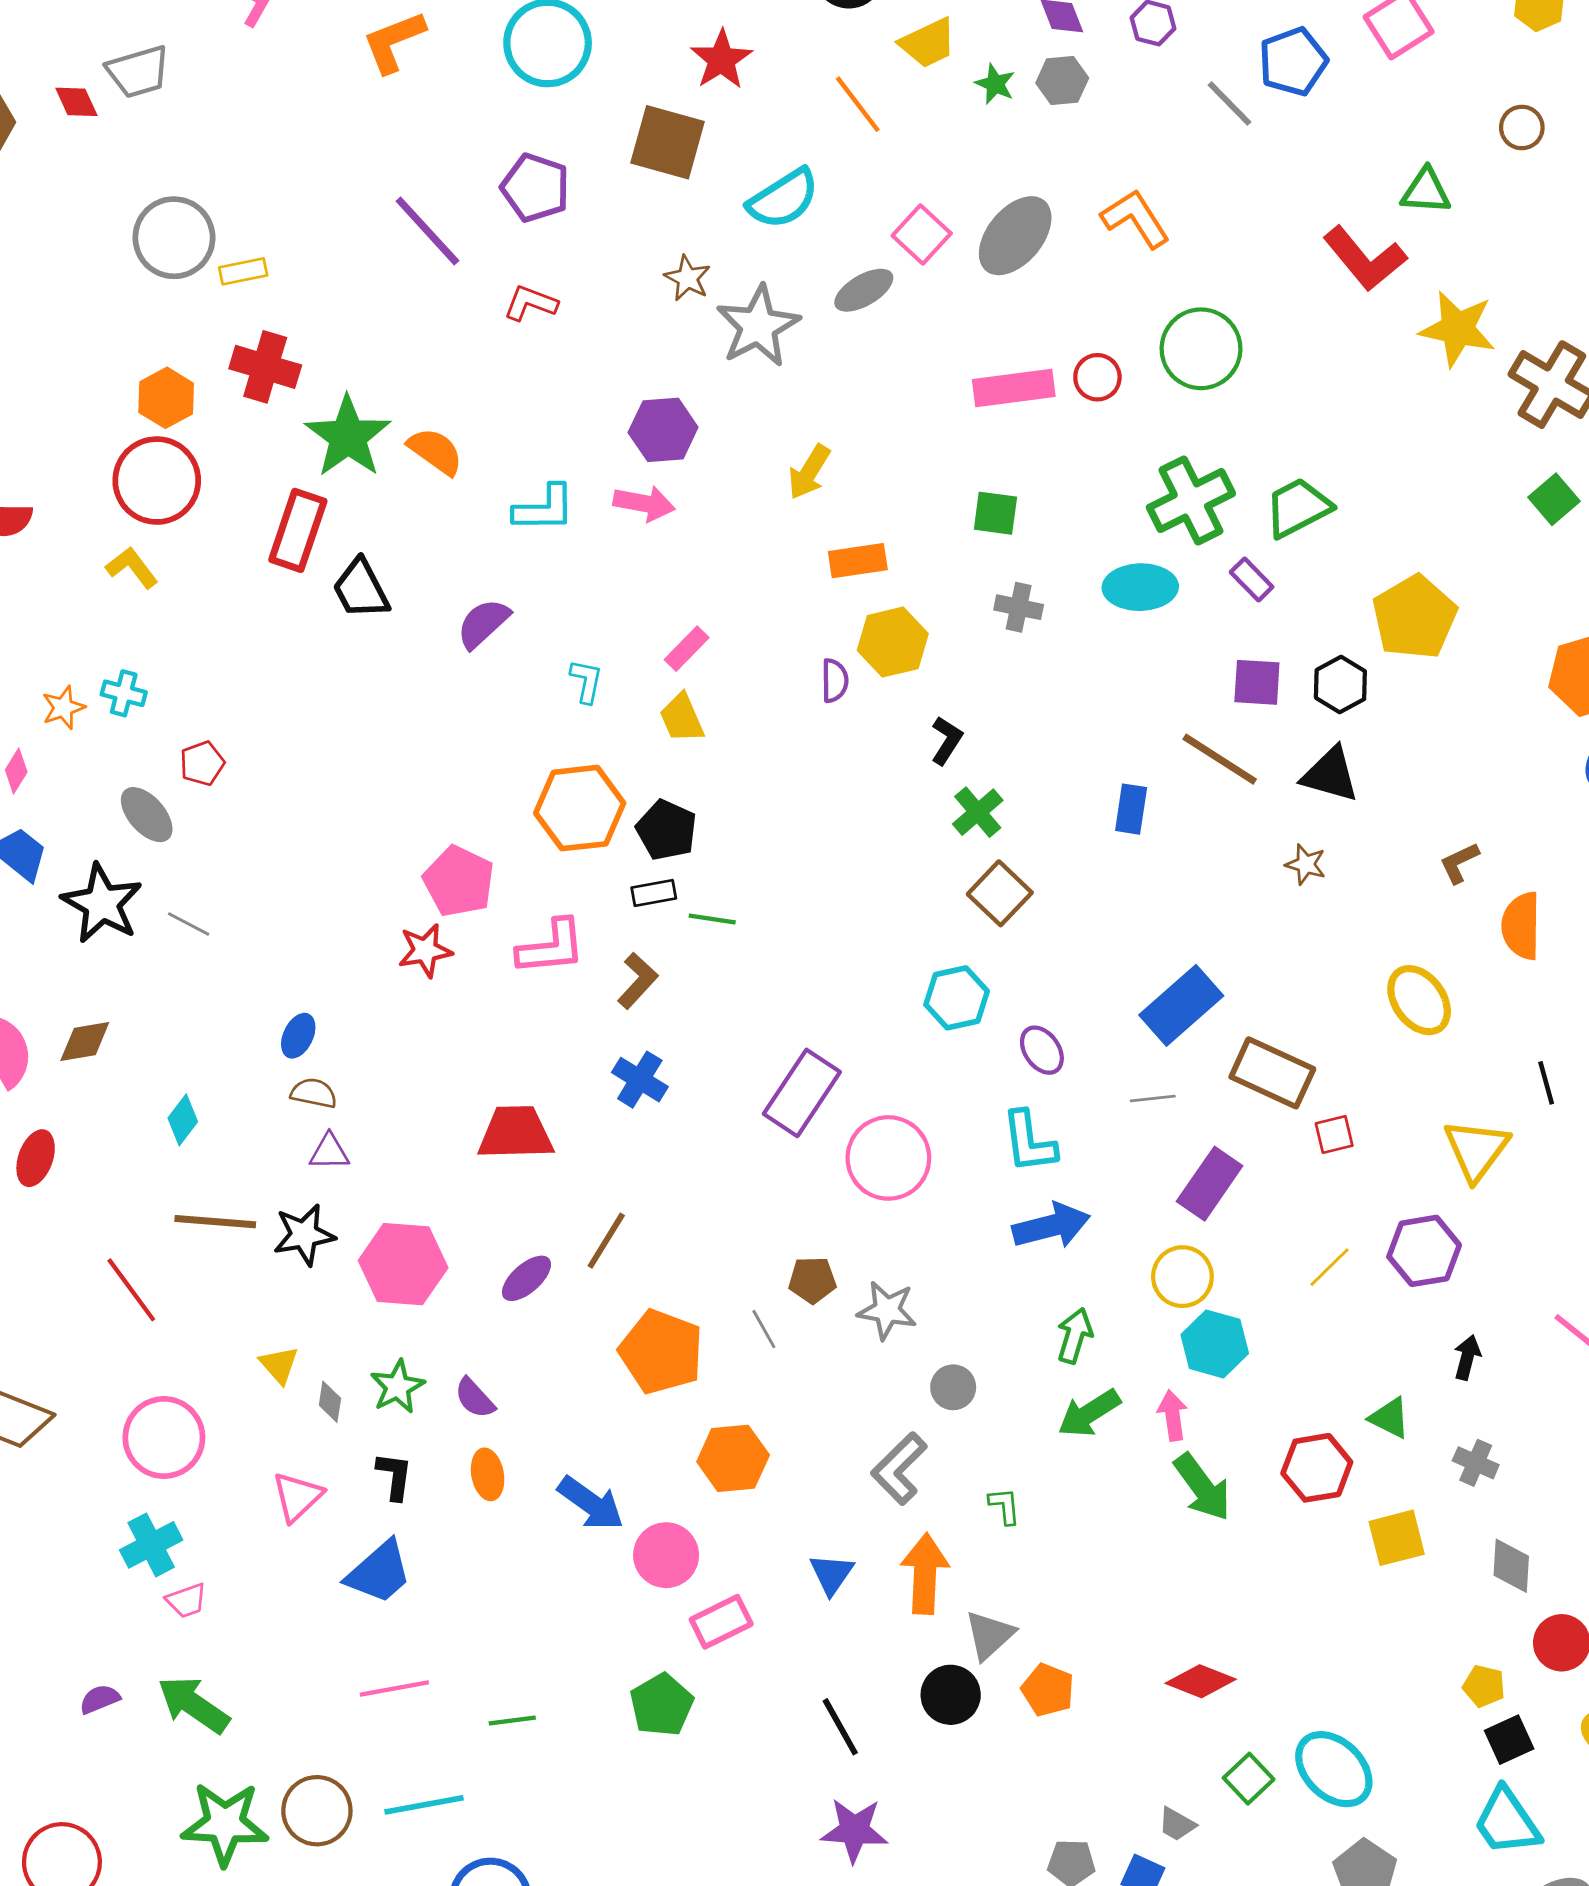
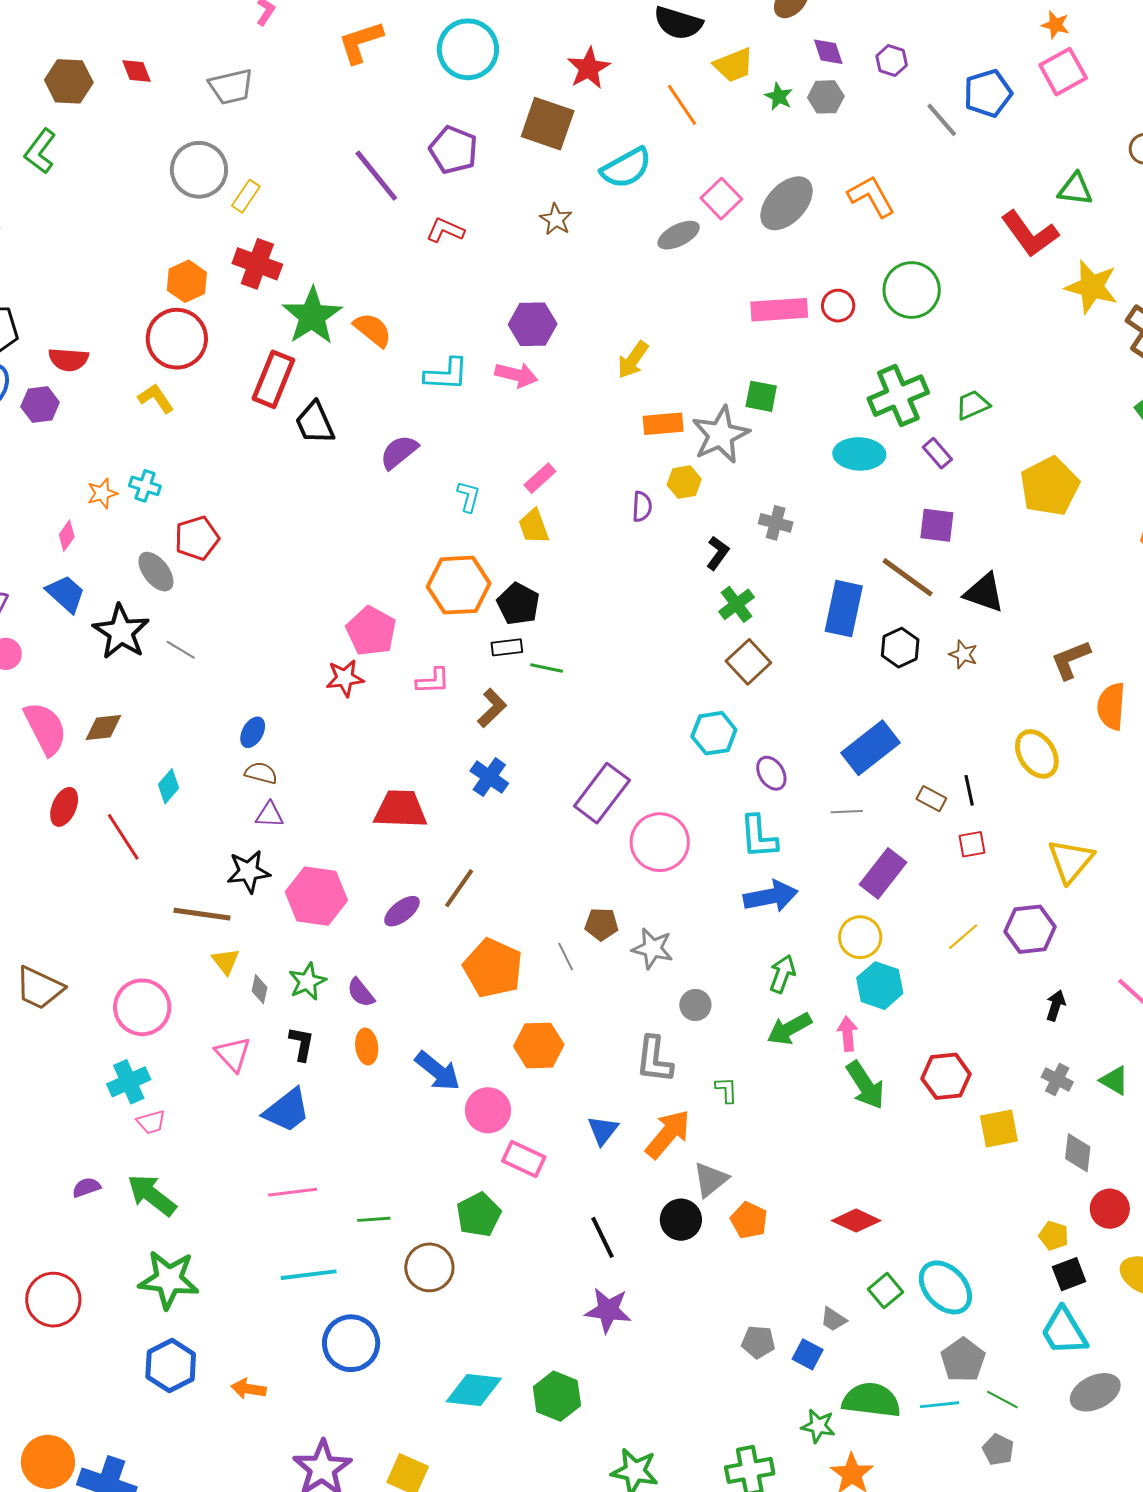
gray trapezoid: (138, 72) -> (231, 87), moved
yellow rectangle: (243, 271) -> (246, 196), turned -48
gray star: (758, 326) -> (721, 435), moved
green trapezoid: (1298, 508) -> (973, 405), size x0.7
gray cross: (1019, 607) -> (776, 523), moved
yellow hexagon: (893, 642) -> (684, 482), size x0.7
black hexagon: (1340, 685) -> (900, 648), moved
red pentagon: (202, 763) -> (197, 538), size x1.4
blue rectangle: (1131, 809) -> (844, 609), size x1.6
brown L-shape: (1459, 863) -> (1071, 660), size x1.4
pink L-shape: (551, 947) -> (433, 681), size x0.7
brown rectangle: (1272, 1073) -> (931, 799), size x0.5
black line: (1546, 1083) -> (969, 790), moved
brown line: (215, 1222) -> (202, 914), moved
red line: (131, 1290) -> (123, 837), moved
green triangle: (1390, 1418) -> (1114, 1080), moved
gray L-shape: (899, 1469) -> (654, 1059), turned -42
pink triangle: (297, 1497) -> (233, 1054), turned -33
orange arrow: (925, 1574) -> (668, 1134), turned 34
pink rectangle: (721, 1622) -> (524, 1159), turned 48
brown circle: (317, 1811) -> (429, 1267), moved

